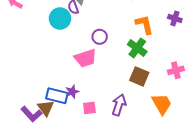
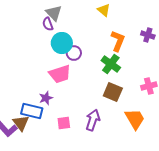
cyan circle: (60, 18) -> (62, 43), moved
orange L-shape: (144, 25) -> (118, 41), turned 35
purple star: (72, 92) -> (46, 98), moved

